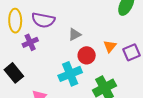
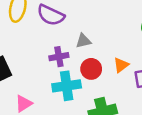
purple cross: (30, 42) -> (59, 57), moved

